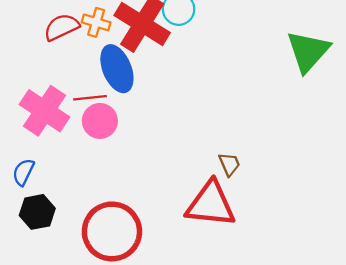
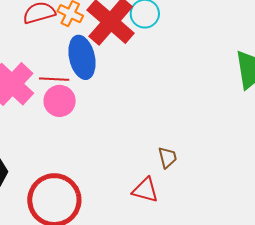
red triangle: (211, 204) -> (145, 190), size x0.6

